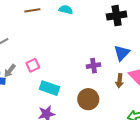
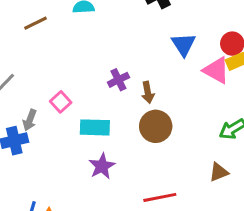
purple cross: (94, 66) -> (118, 80), moved
brown arrow: (119, 81) -> (148, 92), moved

